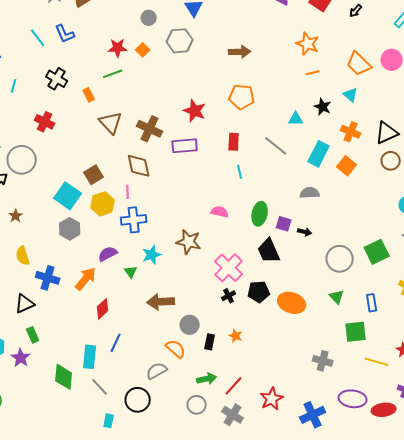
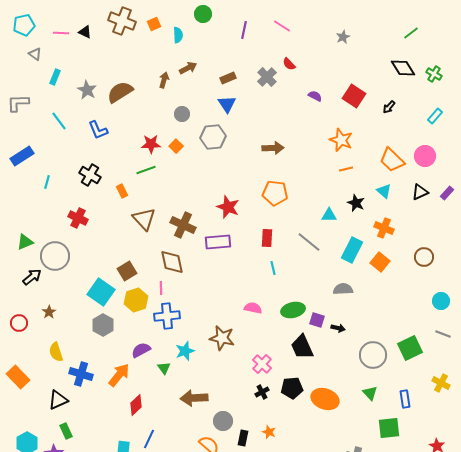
cyan line: (38, 38) -> (59, 121), moved
black triangle: (387, 133) -> (420, 192), moved, size x0.7
green ellipse: (260, 214) -> (293, 310), turned 65
pink cross: (229, 268) -> (262, 364), size x0.7

